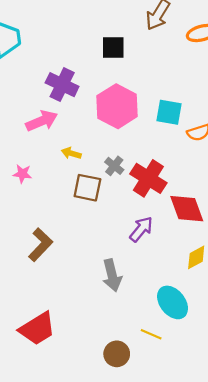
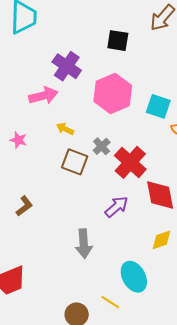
brown L-shape: (40, 245) -> (24, 206), size x0.7

